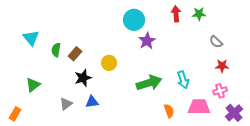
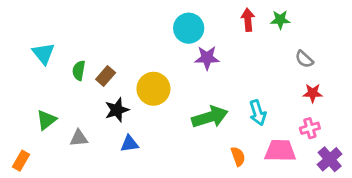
purple star: (147, 41) -> (207, 58), turned 30
yellow circle: (109, 63) -> (153, 89), size x1.5
gray triangle: (66, 104) -> (79, 138), moved, turned 32

